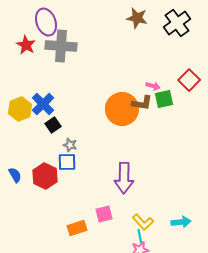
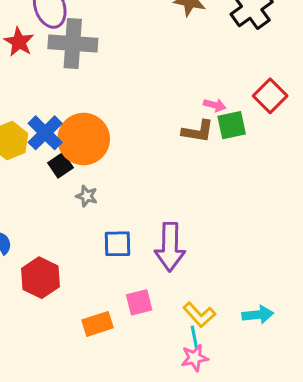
orange circle: (122, 109) -> (84, 139), moved
blue square: (67, 162) -> (118, 244), moved
red hexagon: (45, 176) -> (40, 278), moved

